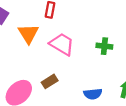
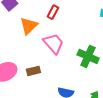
green cross: (104, 46) -> (88, 56), size x1.5

